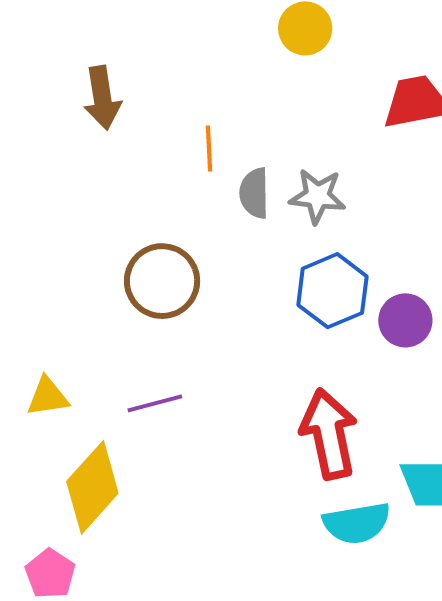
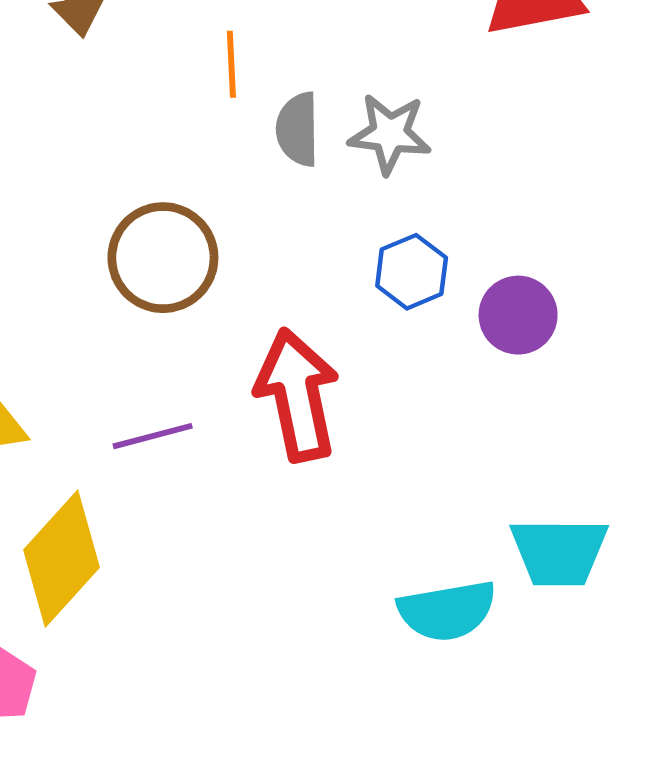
blue hexagon: (332, 291) -> (412, 272), size x0.7
red arrow: (329, 434) -> (297, 395), moved

